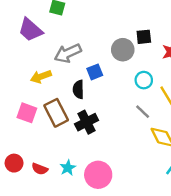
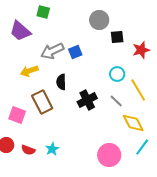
gray circle: (123, 50) -> (99, 20), moved
blue square: (95, 72) -> (75, 52), moved
pink square: (27, 113) -> (17, 115), moved
black cross: (87, 122) -> (87, 100), moved
pink circle: (98, 175) -> (109, 155), moved

